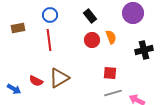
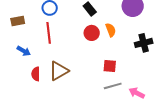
red semicircle: (36, 81) -> (36, 74), turned 64
blue arrow: (14, 89) -> (24, 51), moved

